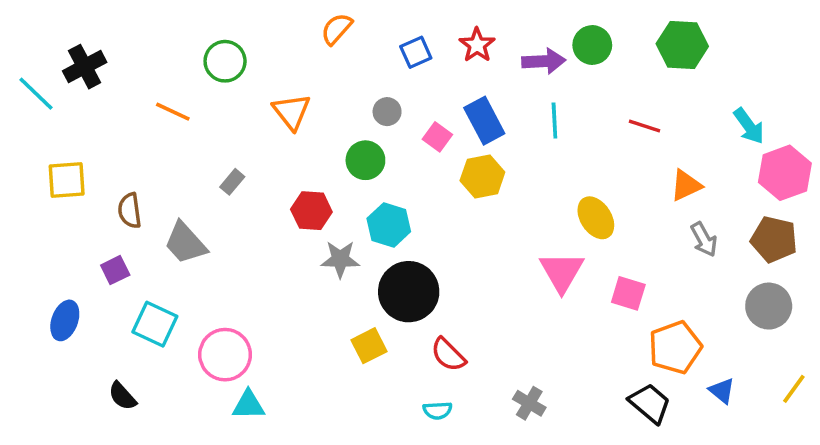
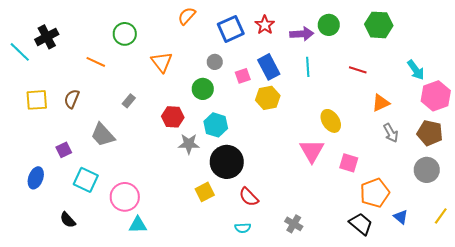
blue square: (416, 52) -> (231, 29), size x1.5
pink square: (437, 137) -> (243, 76), turned 35
brown semicircle: (130, 211) -> (72, 99), moved, turned 30

